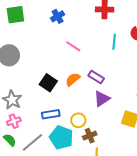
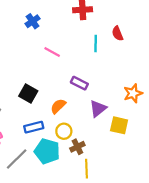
orange semicircle: (73, 79) -> (58, 106), moved
purple triangle: (102, 99) -> (98, 108), moved

